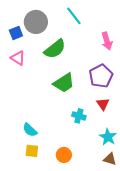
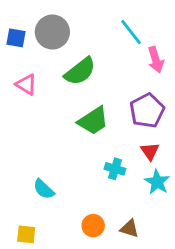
cyan line: (74, 16) -> (131, 32), moved
blue square: (16, 33) -> (16, 38), moved, turned 32
cyan star: (108, 137) -> (157, 182), moved
yellow square: (32, 151) -> (26, 234), moved
brown triangle: (110, 159) -> (130, 229), moved

